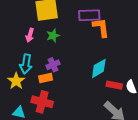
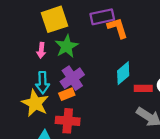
green star: (53, 36) -> (67, 46), size x1.5
purple cross: (53, 65) -> (72, 78), size x1.5
yellow star: (16, 81) -> (35, 103), size x1.4

